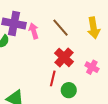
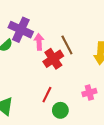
red cross: (64, 57) -> (53, 59), moved
pink cross: (92, 67) -> (89, 93), turned 32

